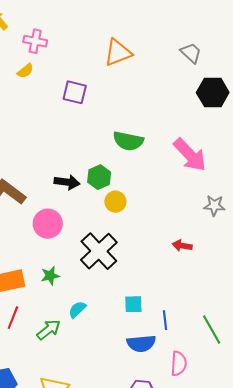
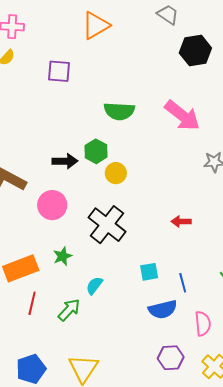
red arrow: (182, 246) -> (181, 221), moved

